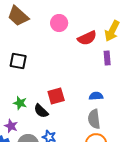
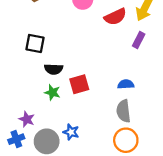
purple rectangle: (107, 58) -> (139, 40), turned 32
green star: (20, 103) -> (52, 92), moved
black semicircle: (41, 111) -> (54, 69), moved, turned -42

